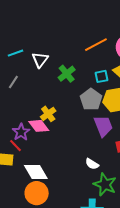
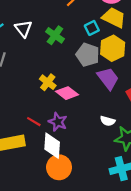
pink diamond: (39, 126) -> (67, 93), moved
purple star: (21, 132) -> (58, 122), moved
red line: (16, 146) -> (34, 122), moved
white diamond: (36, 172) -> (52, 146), turned 50

